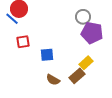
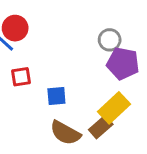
yellow rectangle: (86, 63) -> (114, 108), size x1.5
brown semicircle: (53, 80) -> (65, 133), size x1.5

